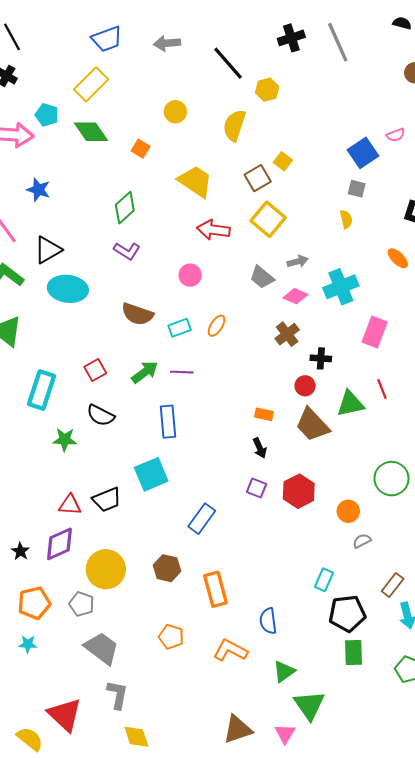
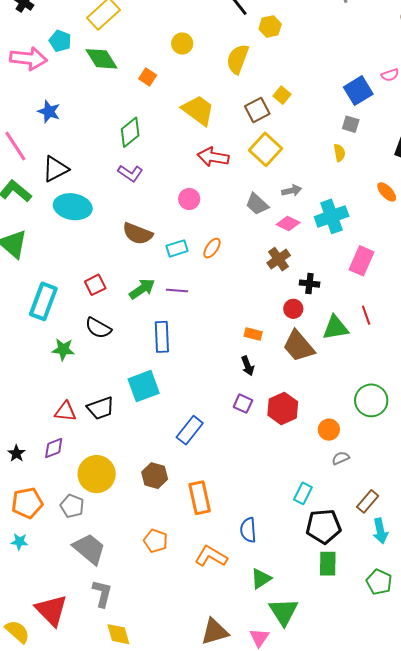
purple diamond: (59, 544) -> (54, 448), size x0.7

